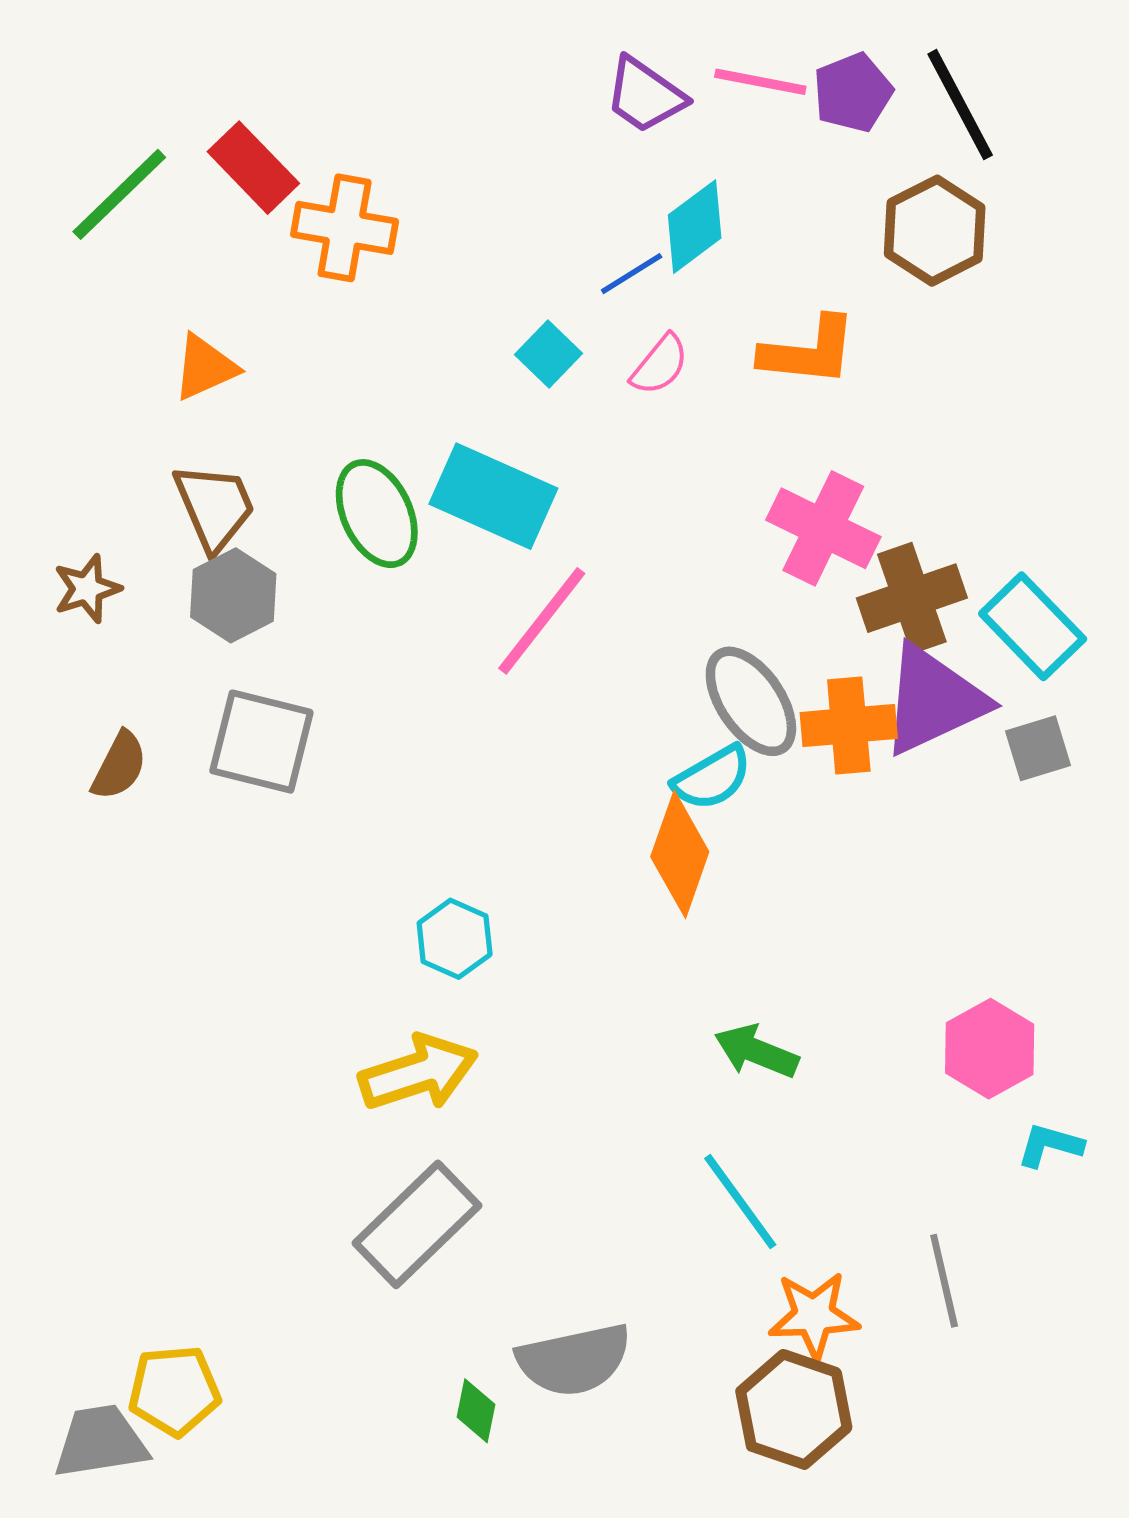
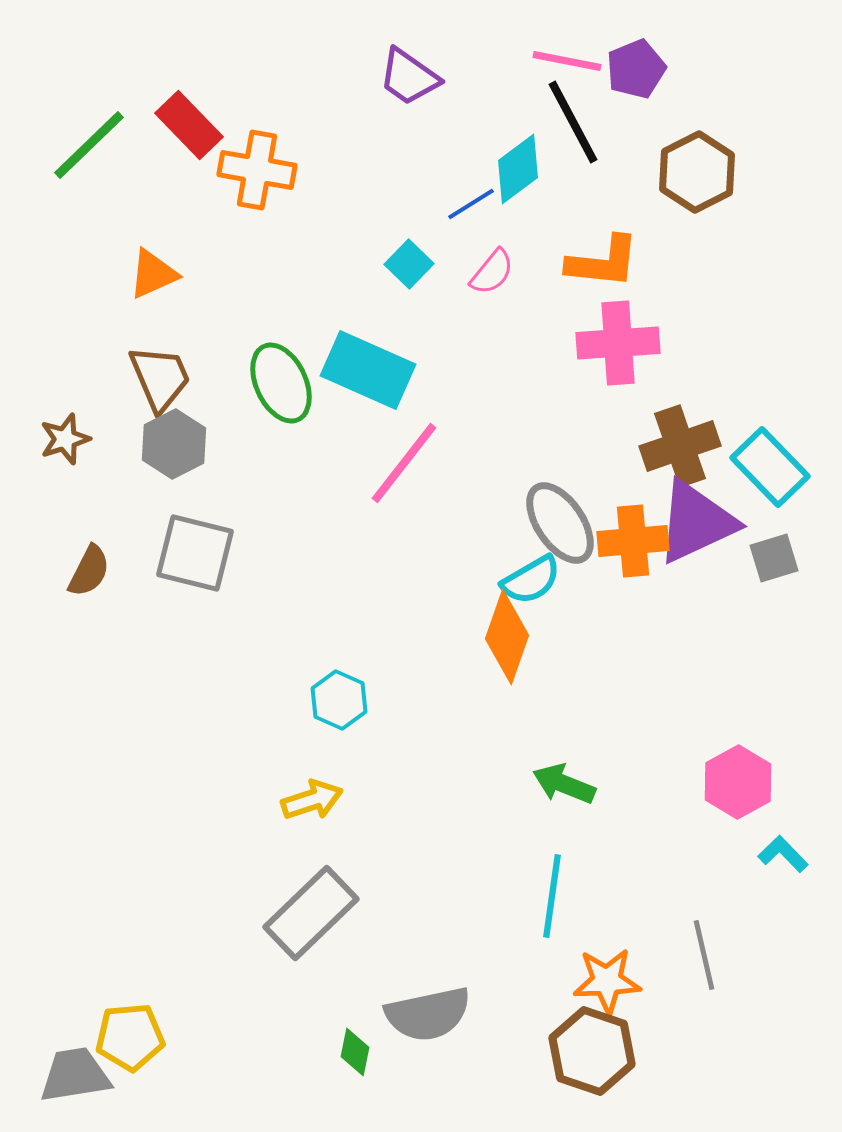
purple trapezoid: (645, 95) -> (409, 77), moved
black line: (960, 105) -> (573, 122), moved
pink cross: (823, 528) -> (618, 343), moved, turned -30
yellow arrow: (418, 1073) -> (312, 800), size x0.7
cyan L-shape: (1050, 1145) -> (783, 854), turned 30
cyan line: (740, 1202) -> (552, 896), turned 44

